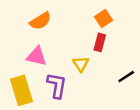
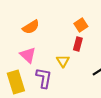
pink triangle: (37, 56) -> (28, 55), turned 30

